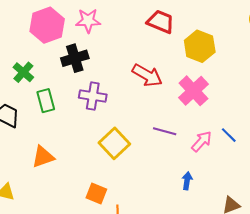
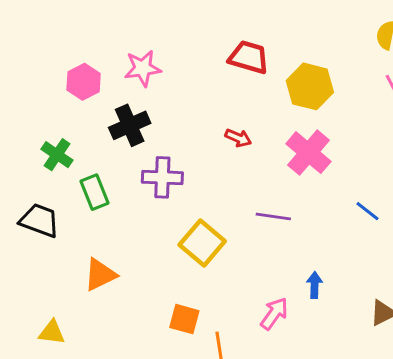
pink hexagon: (47, 25) -> (84, 82), size x0.7
red arrow: (147, 75) -> (238, 138), size x0.6
pink arrow: (202, 141) -> (274, 314), moved

